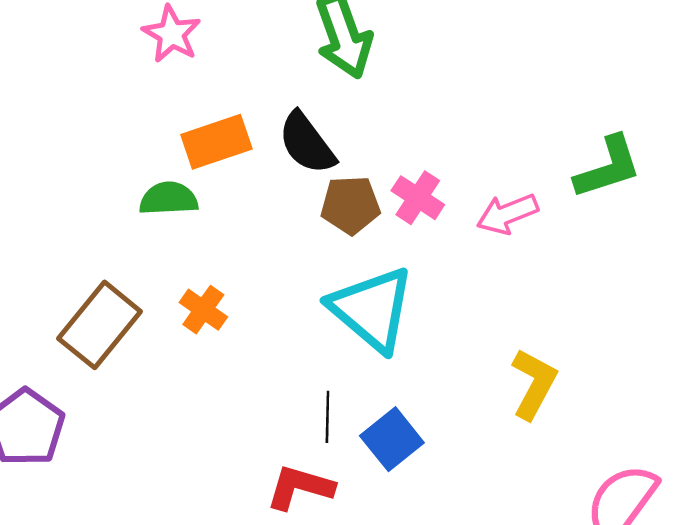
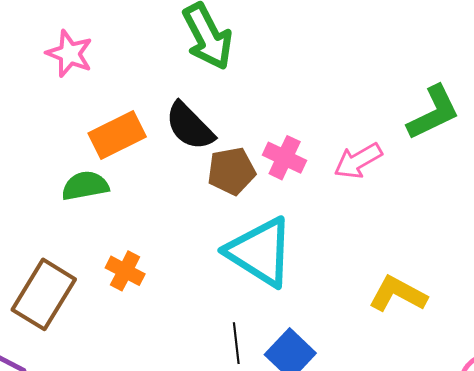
yellow L-shape: (534, 384) -> (398, 294), turned -82

